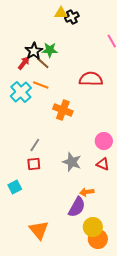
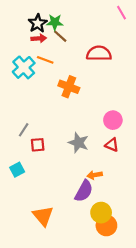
red arrow: (24, 63) -> (39, 38), moved, turned 48
brown line: (43, 63) -> (60, 36), moved
gray line: (35, 145) -> (24, 130), moved

